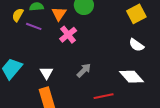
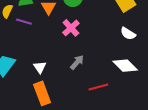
pink cross: (68, 35) -> (71, 28), moved

